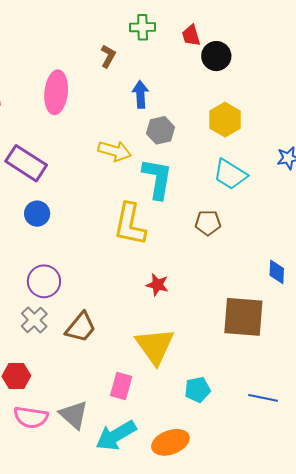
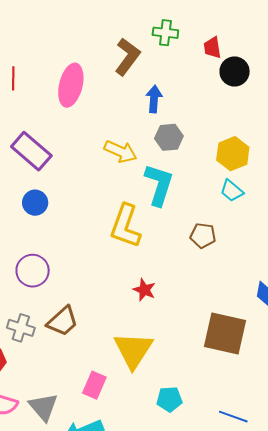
brown L-shape: (108, 56) -> (127, 57), size x1.6
yellow hexagon: (225, 120) -> (233, 154), moved
cyan trapezoid: (230, 174) -> (232, 191), size x0.7
gray cross: (34, 320) -> (21, 328), moved, turned -36

